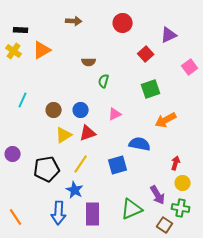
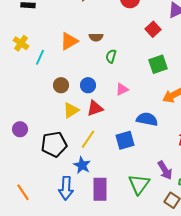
orange triangle: (42, 50) -> (69, 41), moved
yellow cross: (14, 51) -> (21, 43), moved
cyan line: (23, 100) -> (40, 57), moved
green triangle: (132, 209) -> (139, 184), turned -30

